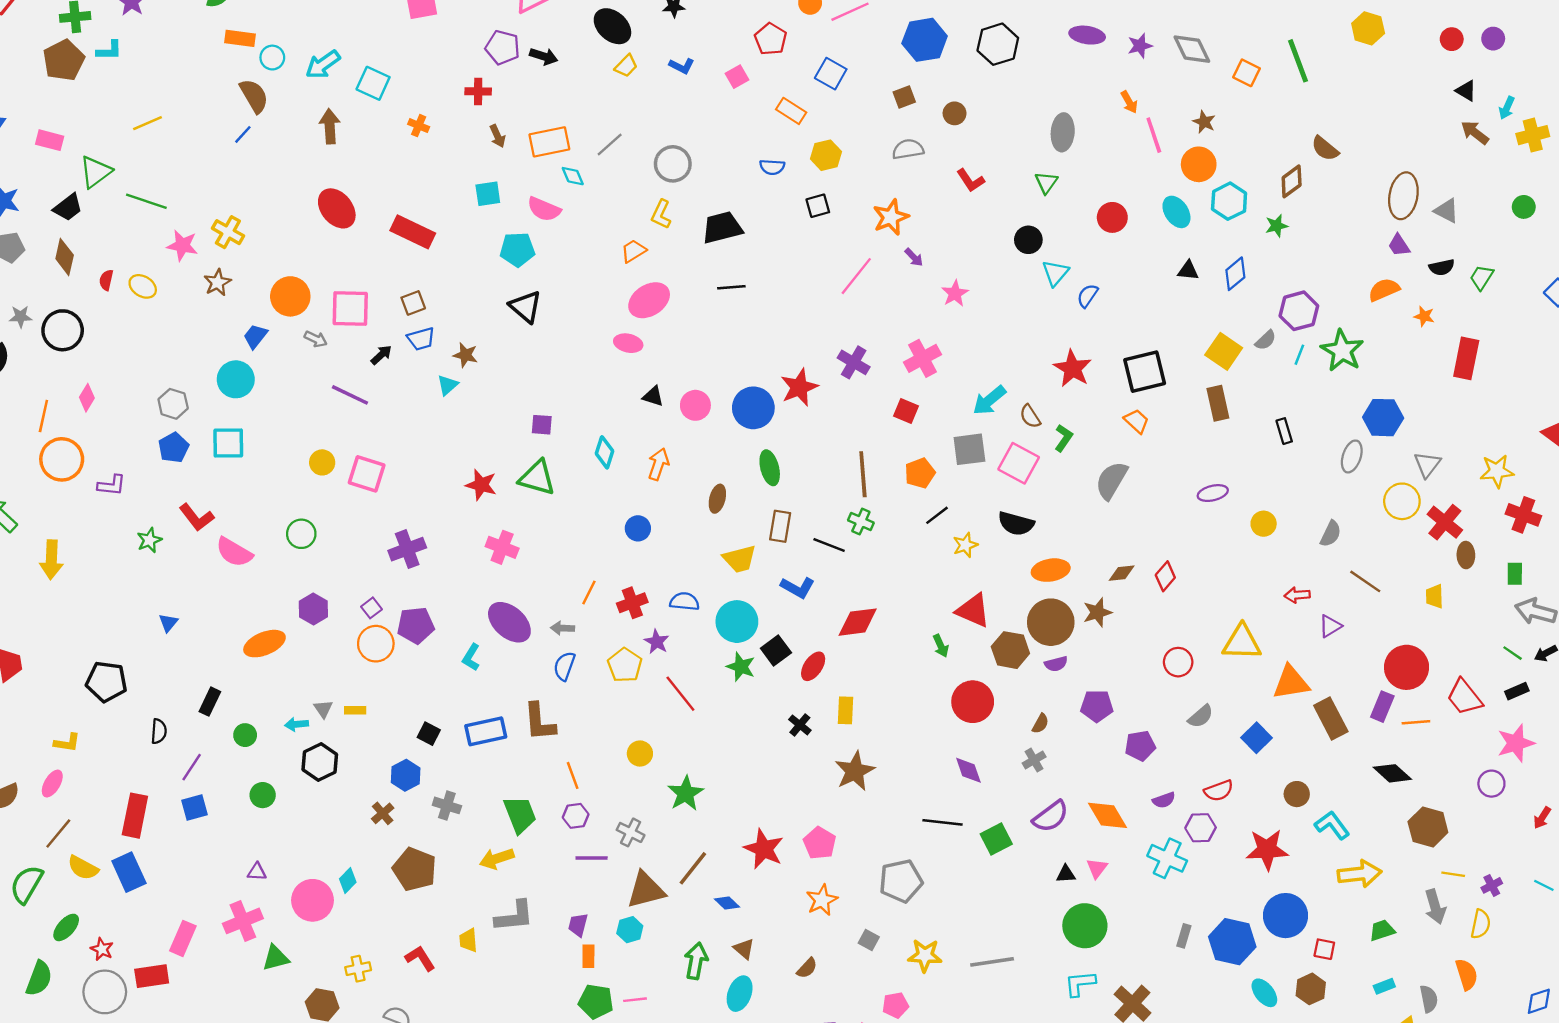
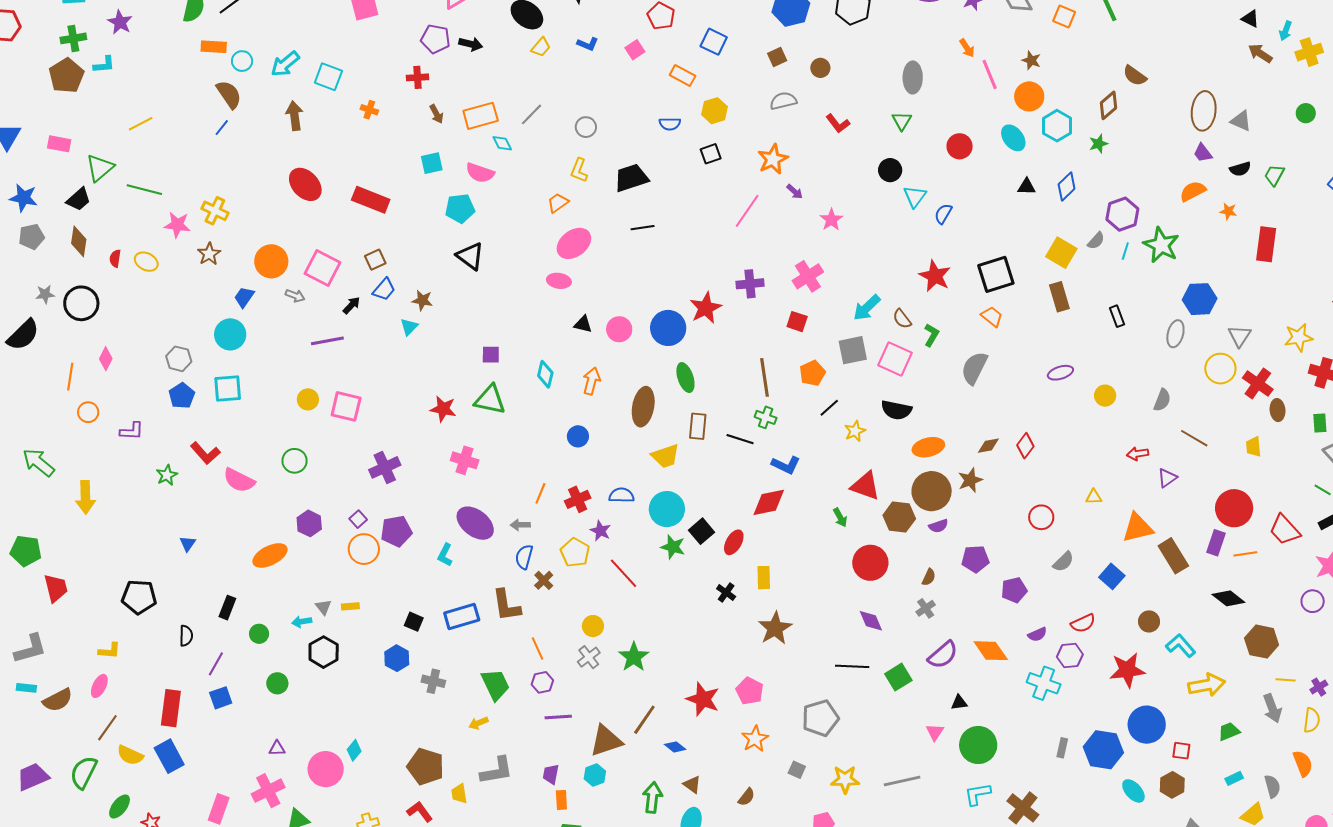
gray circle: (673, 164) -> (586, 127), size x0.7
pink square: (350, 309) -> (322, 268), turned 30
blue trapezoid: (421, 339) -> (384, 289), turned -30
purple cross: (854, 362) -> (750, 284), turned -32
purple line: (350, 395) -> (327, 341), turned -32
orange circle: (62, 459) -> (88, 412), size x0.6
brown ellipse: (717, 499) -> (643, 407), size x1.6
blue L-shape: (798, 587) -> (786, 465), moved
yellow triangle: (1242, 642) -> (1094, 497), size x0.5
brown cross: (383, 813) -> (544, 580), moved
gray cross: (631, 832) -> (589, 657), moved, turned 30
yellow arrow: (497, 859) -> (478, 723), size x0.7
pink triangle: (1097, 868) -> (935, 732), moved
brown pentagon: (415, 869) -> (426, 766), moved

